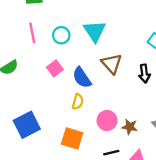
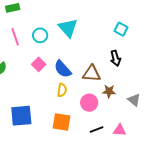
brown triangle: (112, 64) -> (92, 74), moved, turned -36
blue square: (27, 125) -> (21, 116), turned 30
brown star: (130, 127) -> (109, 91), moved

